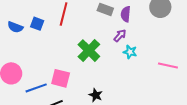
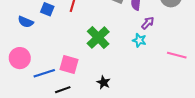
blue semicircle: (15, 27) -> (26, 22), moved
purple arrow: (120, 36) -> (148, 23), moved

